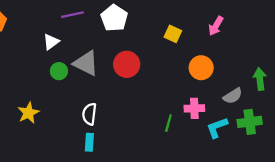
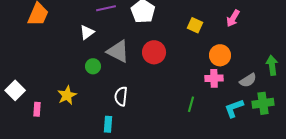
green circle: (59, 71) -> (93, 66), moved
pink cross: (194, 108) -> (214, 78), moved
cyan rectangle: (89, 142) -> (108, 124), moved

